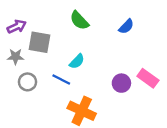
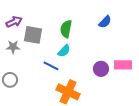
green semicircle: (79, 20) -> (66, 29), moved, turned 54
pink rectangle: (148, 78) -> (123, 65), turned -36
gray circle: (28, 82) -> (10, 80), moved

